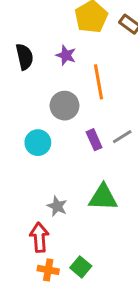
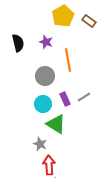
cyan circle: (38, 143) -> (43, 104), moved
green triangle: (103, 197) -> (56, 124), moved, turned 30
red arrow: (39, 237) -> (49, 165), moved

